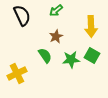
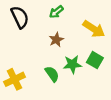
yellow arrow: (91, 26) -> (94, 29), turned -55
green semicircle: (45, 55) -> (52, 74), moved

